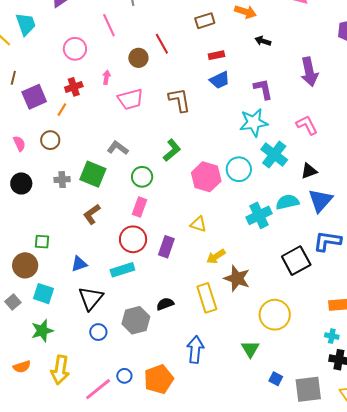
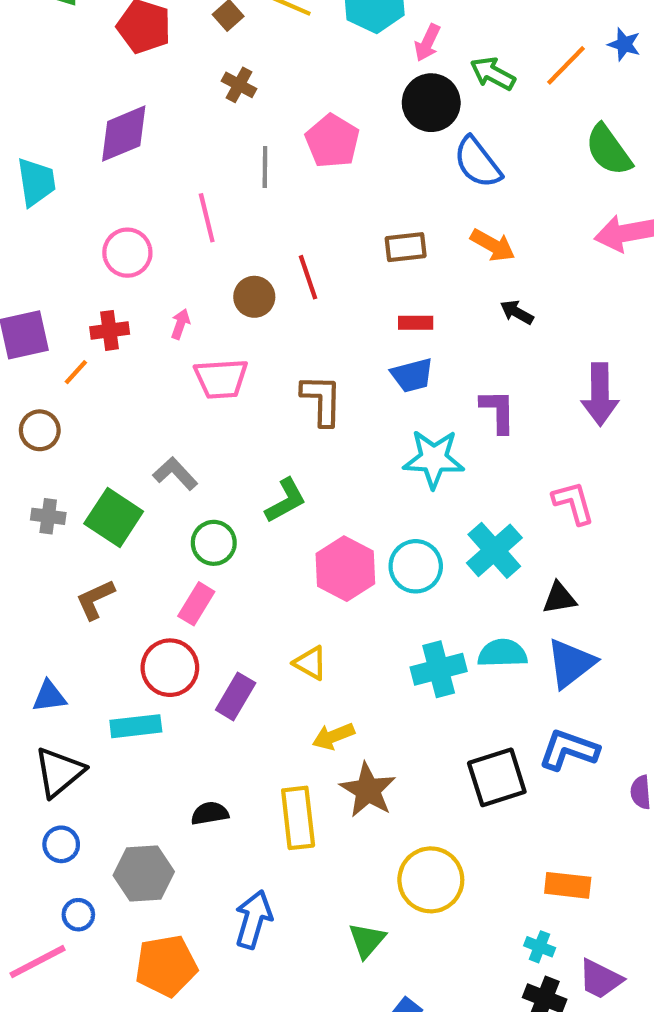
cyan star: (254, 122) -> (434, 459), moved
gray hexagon: (136, 320) -> (144, 873), moved
blue circle: (124, 376) -> (78, 915), moved

